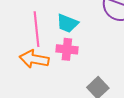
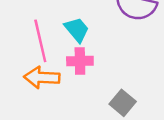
cyan trapezoid: (67, 23) -> (77, 30), turned -145

